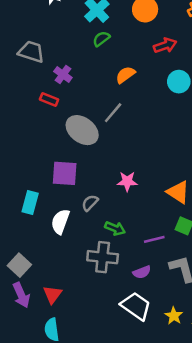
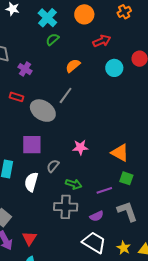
red rectangle: (49, 99) -> (16, 97), moved

